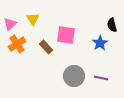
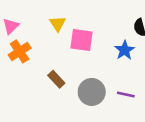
yellow triangle: (33, 19) -> (58, 24), moved
brown rectangle: (46, 47) -> (56, 79), moved

